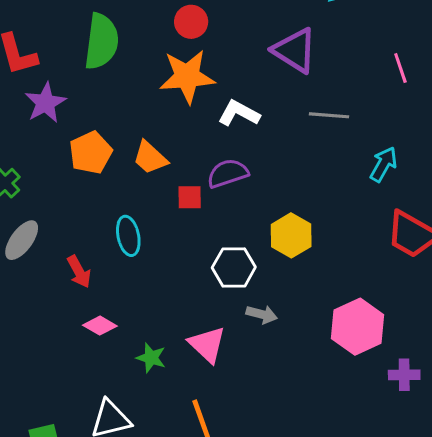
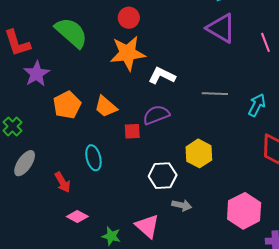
green semicircle: (101, 41) -> (71, 33), turned -54
purple triangle: (295, 50) -> (221, 28), moved
gray line: (329, 115) -> (215, 94), moved

